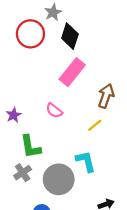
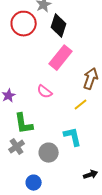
gray circle: (59, 179) -> (49, 153), size x0.7

